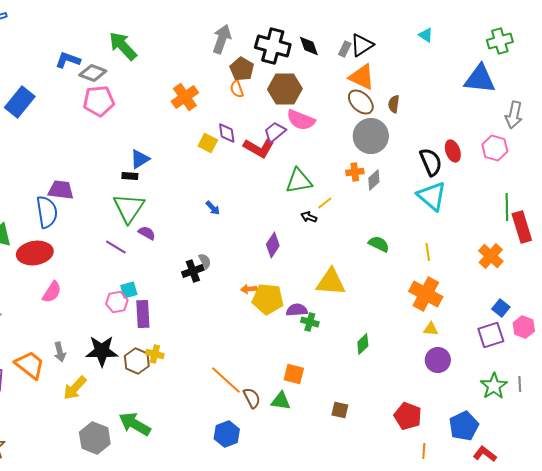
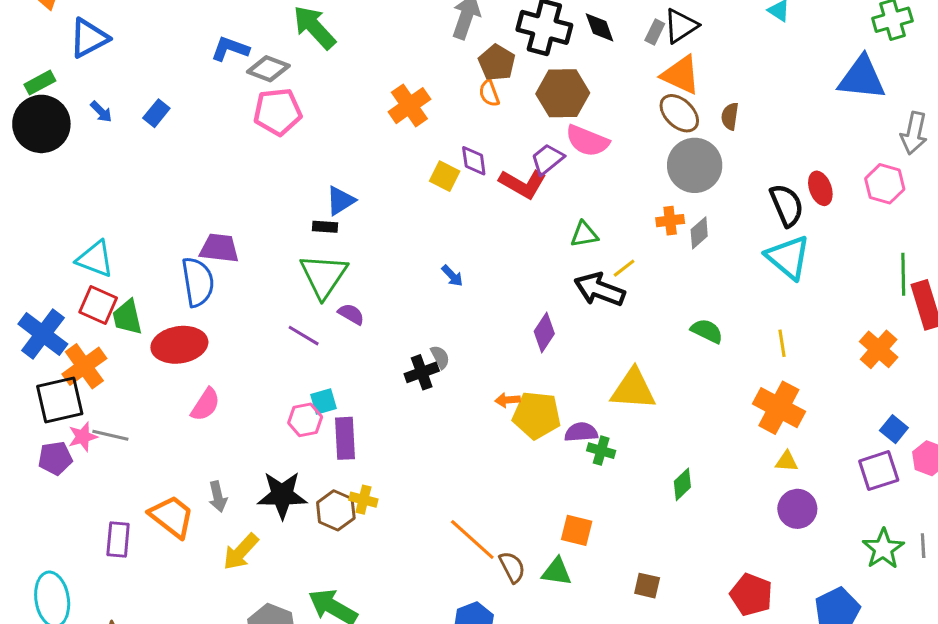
blue rectangle: (20, 102) -> (156, 113), size x0.6
green triangle: (299, 181) -> (584, 234), size x0.7
black arrow: (309, 217) -> (600, 290), size x2.0

